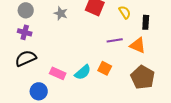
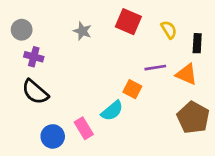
gray circle: (26, 10) -> (22, 30), moved
black semicircle: (26, 58) -> (35, 92), turned -115
orange square: (105, 68) -> (132, 89), moved
pink rectangle: (58, 73) -> (84, 128), moved, turned 35

